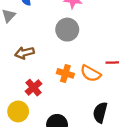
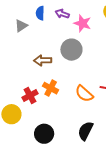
brown arrow: (24, 53) -> (43, 60), moved
orange cross: (65, 73) -> (51, 88), moved

